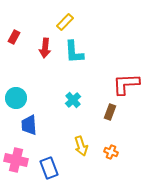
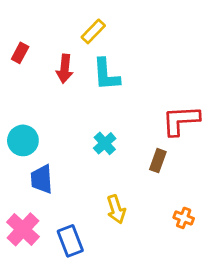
orange cross: (111, 152) -> (184, 218), moved
pink cross: (16, 160) -> (23, 229), turned 30

